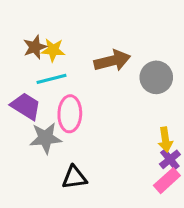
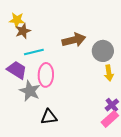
yellow star: (53, 50) -> (17, 20), moved
gray star: (46, 138) -> (30, 91), turned 30
yellow arrow: (165, 140) -> (109, 73), moved

